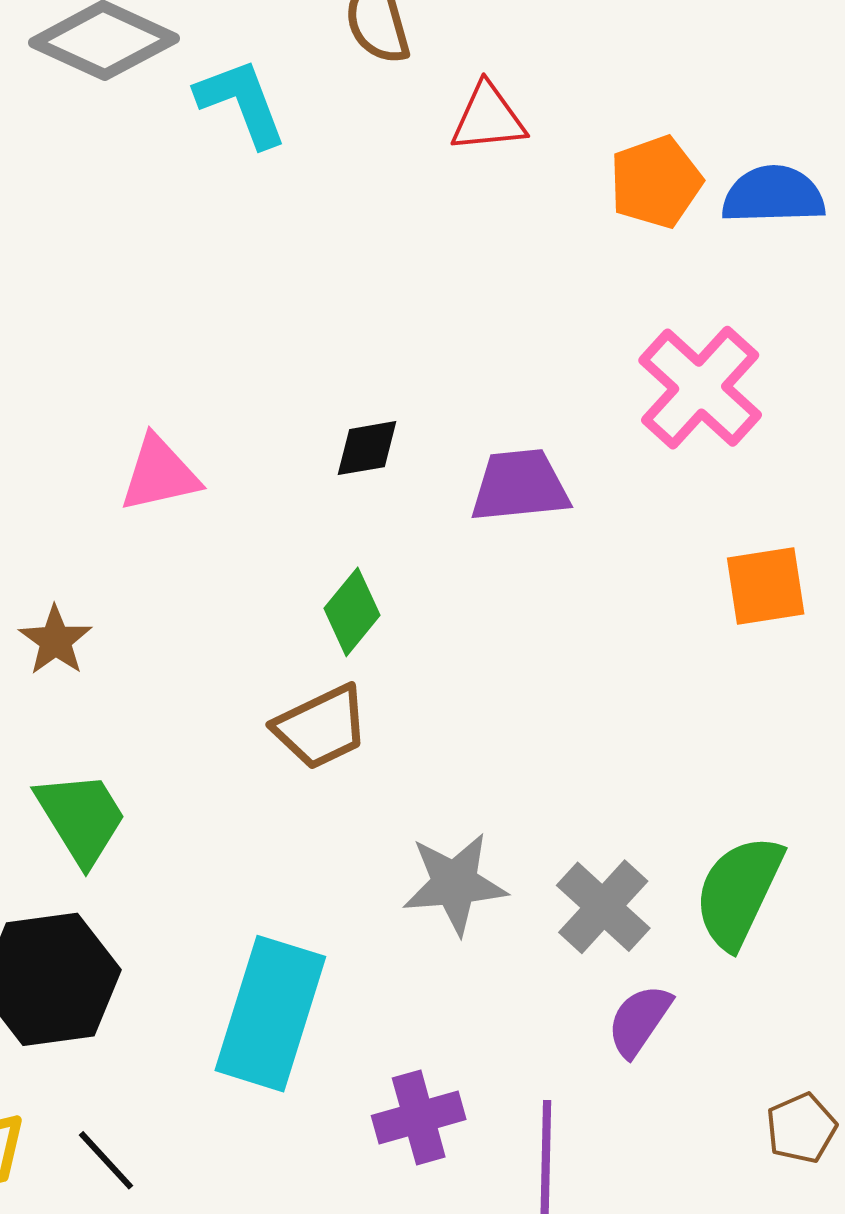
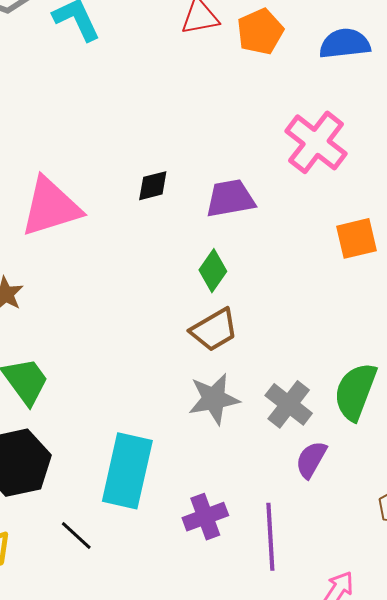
orange pentagon: (656, 182) -> (260, 32), moved
pink triangle: (160, 474) -> (51, 207), size x1.5
green diamond: (352, 612) -> (213, 271), moved
brown trapezoid: (321, 727) -> (214, 330), moved
black line: (106, 1160) -> (76, 536), moved

